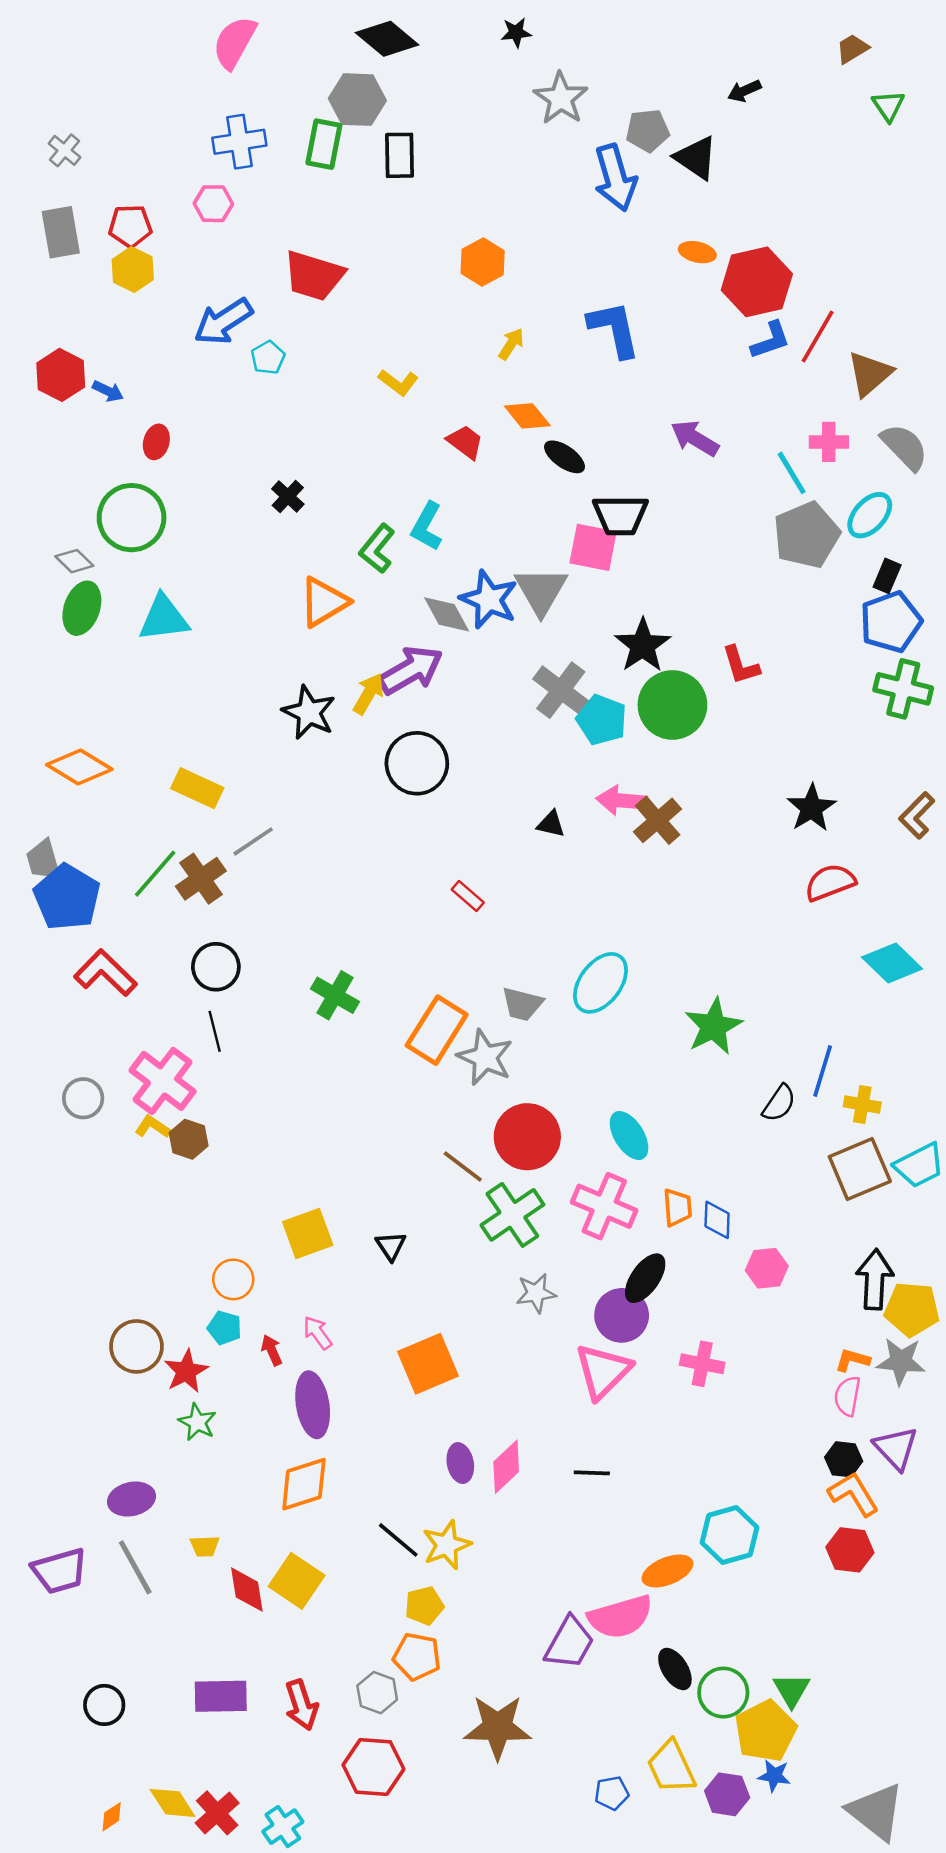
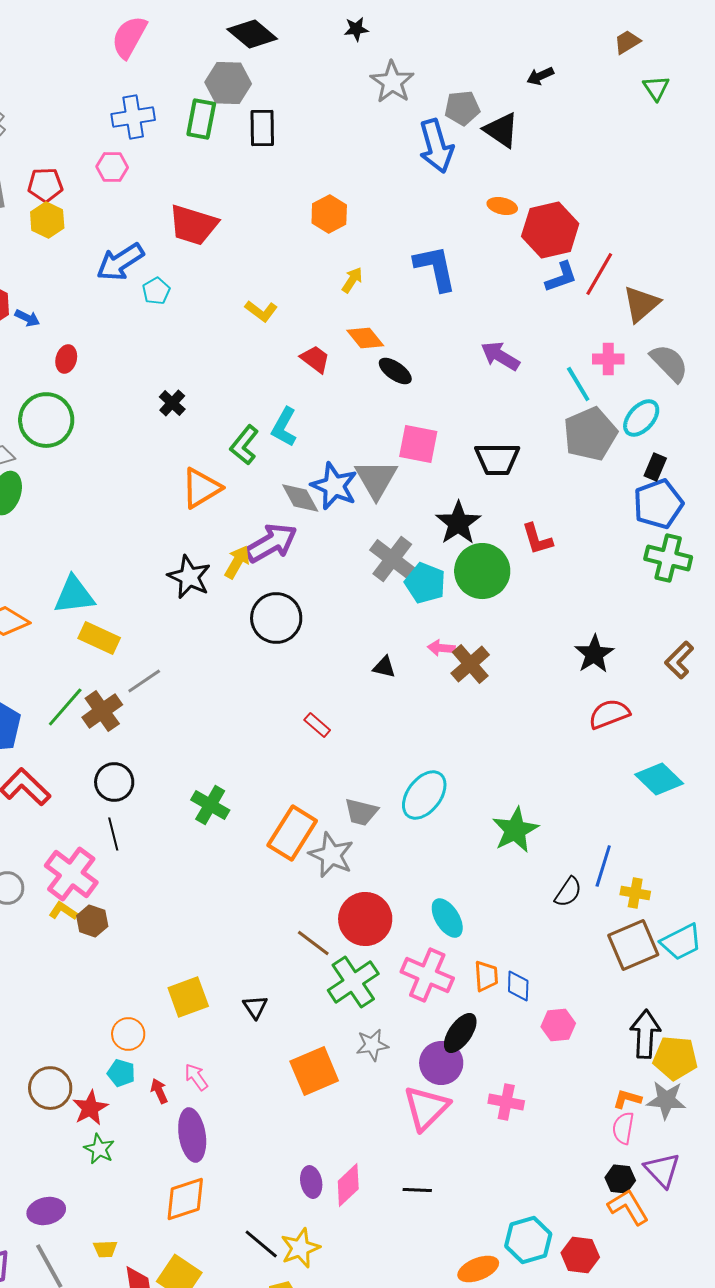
black trapezoid: (620, 515) -> (497, 459), moved
cyan triangle: (164, 618) -> (74, 595), moved
pink arrow: (622, 801) -> (441, 648), size x0.7
orange square: (428, 1364) -> (314, 1071), moved
red hexagon: (850, 1550) -> (580, 1255), moved

